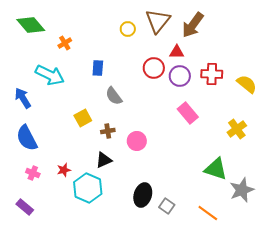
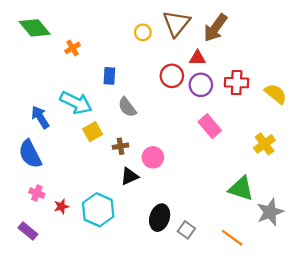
cyan arrow: (50, 75) -> (76, 103), moved
blue arrow: (23, 98) -> (40, 117), moved
black triangle: (104, 160) -> (129, 176), moved
red star: (64, 170) -> (61, 206), moved

